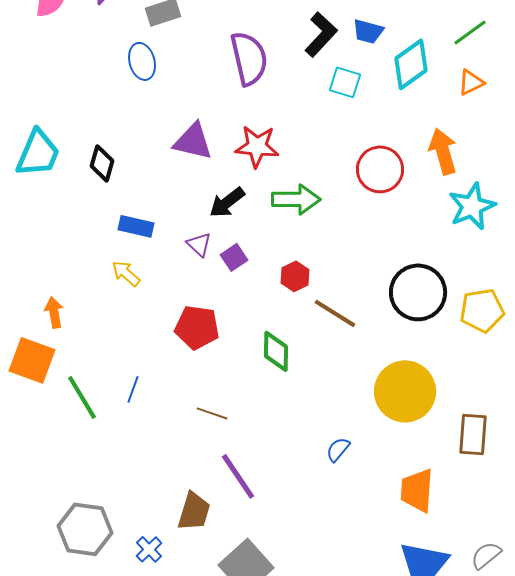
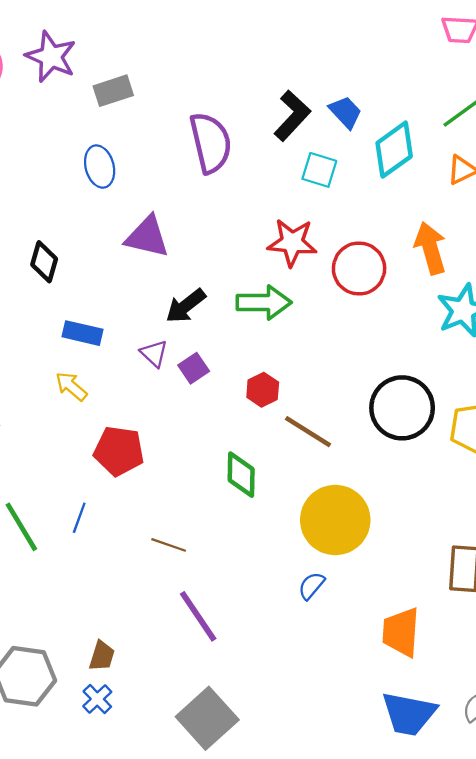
blue trapezoid: (368, 31) -> (345, 112), turned -148
blue ellipse: (142, 61) -> (100, 167), moved
red star: (257, 146) -> (292, 242), moved
red pentagon: (197, 327) -> (119, 451), moved
yellow circle: (405, 391) -> (335, 520), moved
brown trapezoid: (194, 511) -> (102, 656), moved, size x0.7

